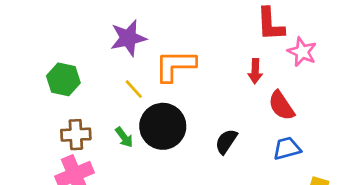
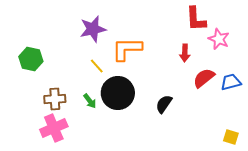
green hexagon: (63, 79) -> (31, 59), moved
red semicircle: (281, 106) -> (204, 78), turned 85
blue trapezoid: (287, 148) -> (231, 82), moved

